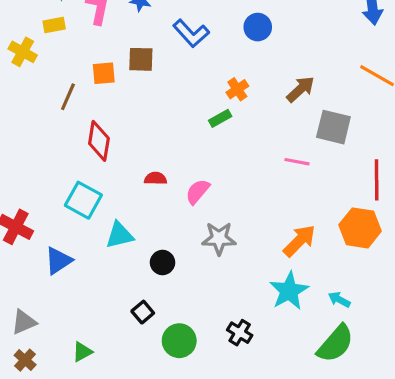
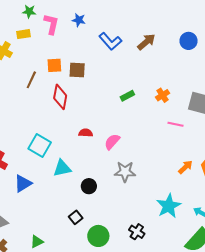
blue circle: (258, 27) -> (189, 41), moved
brown square: (141, 59) -> (77, 70), moved
orange cross: (237, 89) -> (163, 95), moved
brown arrow: (300, 89) -> (146, 42), moved
red diamond: (99, 141) -> (60, 97), moved
orange arrow: (299, 241) -> (185, 167), moved, size x0.7

